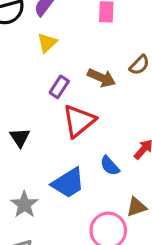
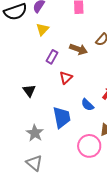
red triangle: (79, 121) -> (66, 78), size x0.6
blue trapezoid: (68, 183) -> (62, 117), turned -65

